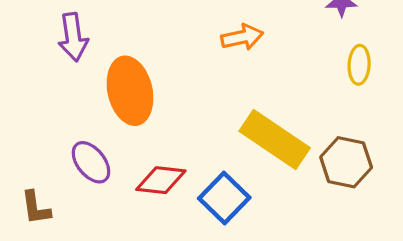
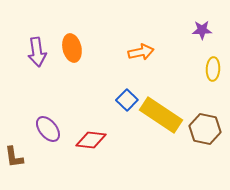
orange ellipse: (130, 91) -> (72, 48), moved, size x0.7
blue square: (224, 198) -> (127, 100), moved, size x0.7

